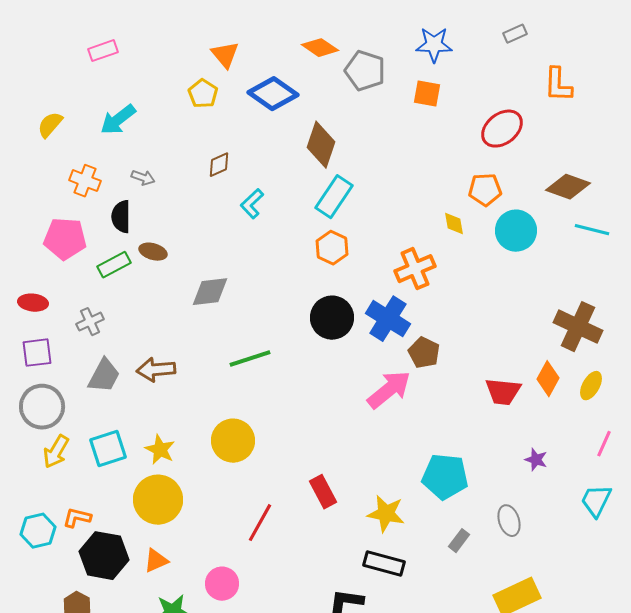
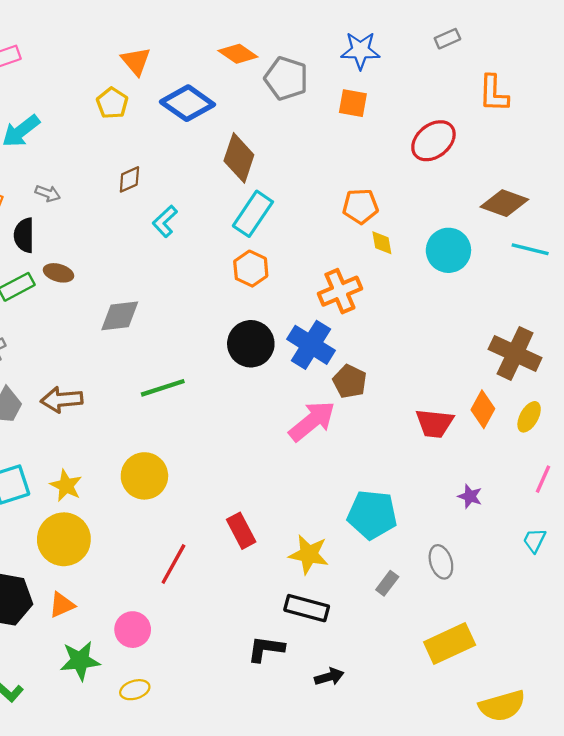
orange pentagon: (485, 190) -> (360, 206), moved
cyan trapezoid: (596, 501) -> (534, 540), size x0.7

